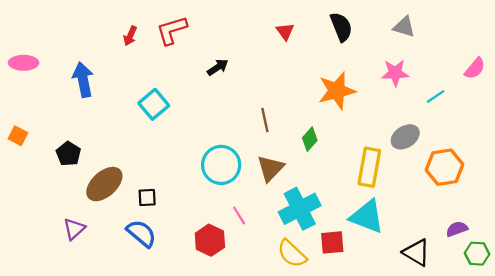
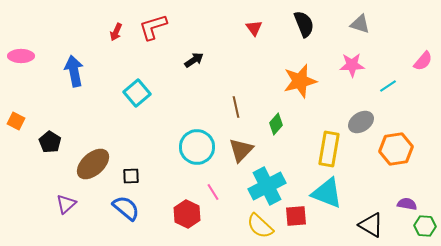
black pentagon: (68, 154) -> (50, 142), moved
purple semicircle: (457, 229) -> (407, 204), turned 30

